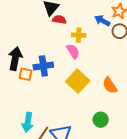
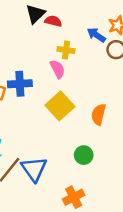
red semicircle: (59, 20) -> (53, 21), moved
orange semicircle: (110, 85) -> (99, 114), turned 42

